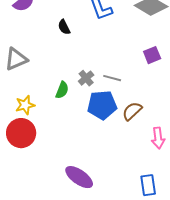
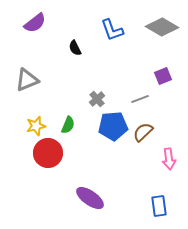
gray line: (112, 78) -> (140, 99), moved, turned -36
green semicircle: (62, 90) -> (68, 125), moved
red circle: (21, 133) -> (48, 153), moved

